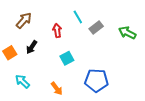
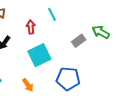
gray rectangle: (96, 27) -> (79, 41), moved
cyan square: (67, 58) -> (39, 55), size x1.6

